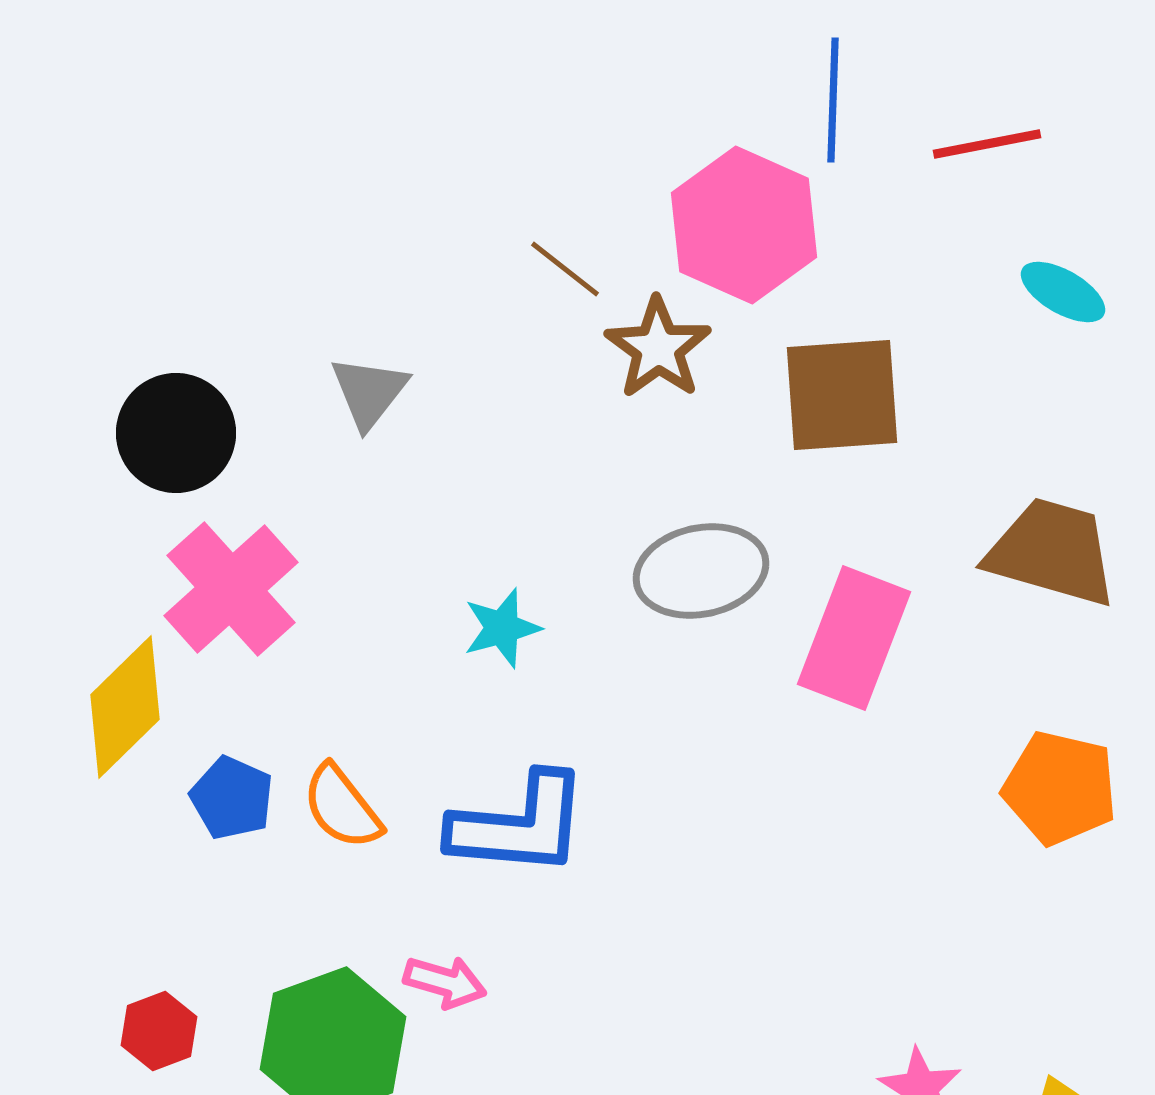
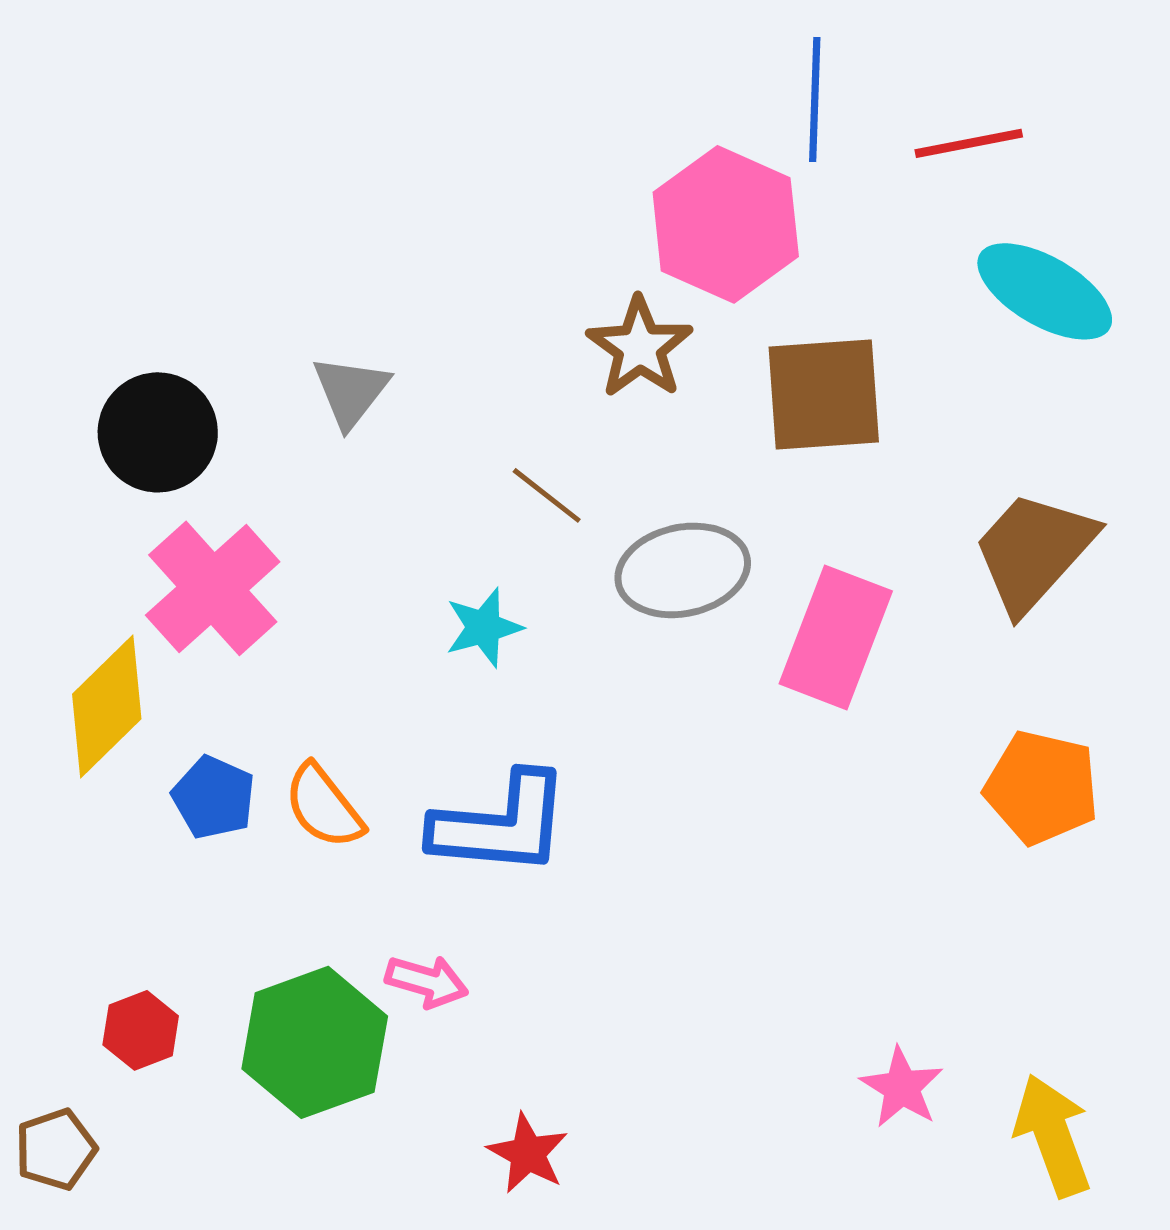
brown line: (565, 269) -> (547, 495), moved
cyan ellipse: (1063, 292) -> (1045, 291), size x1.6
brown trapezoid: (1052, 552) -> (1034, 551), turned -64

